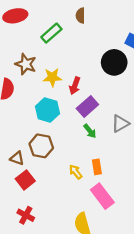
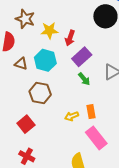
brown triangle: (17, 158) -> (21, 64), moved
yellow arrow: (76, 172) -> (72, 116), turned -72

